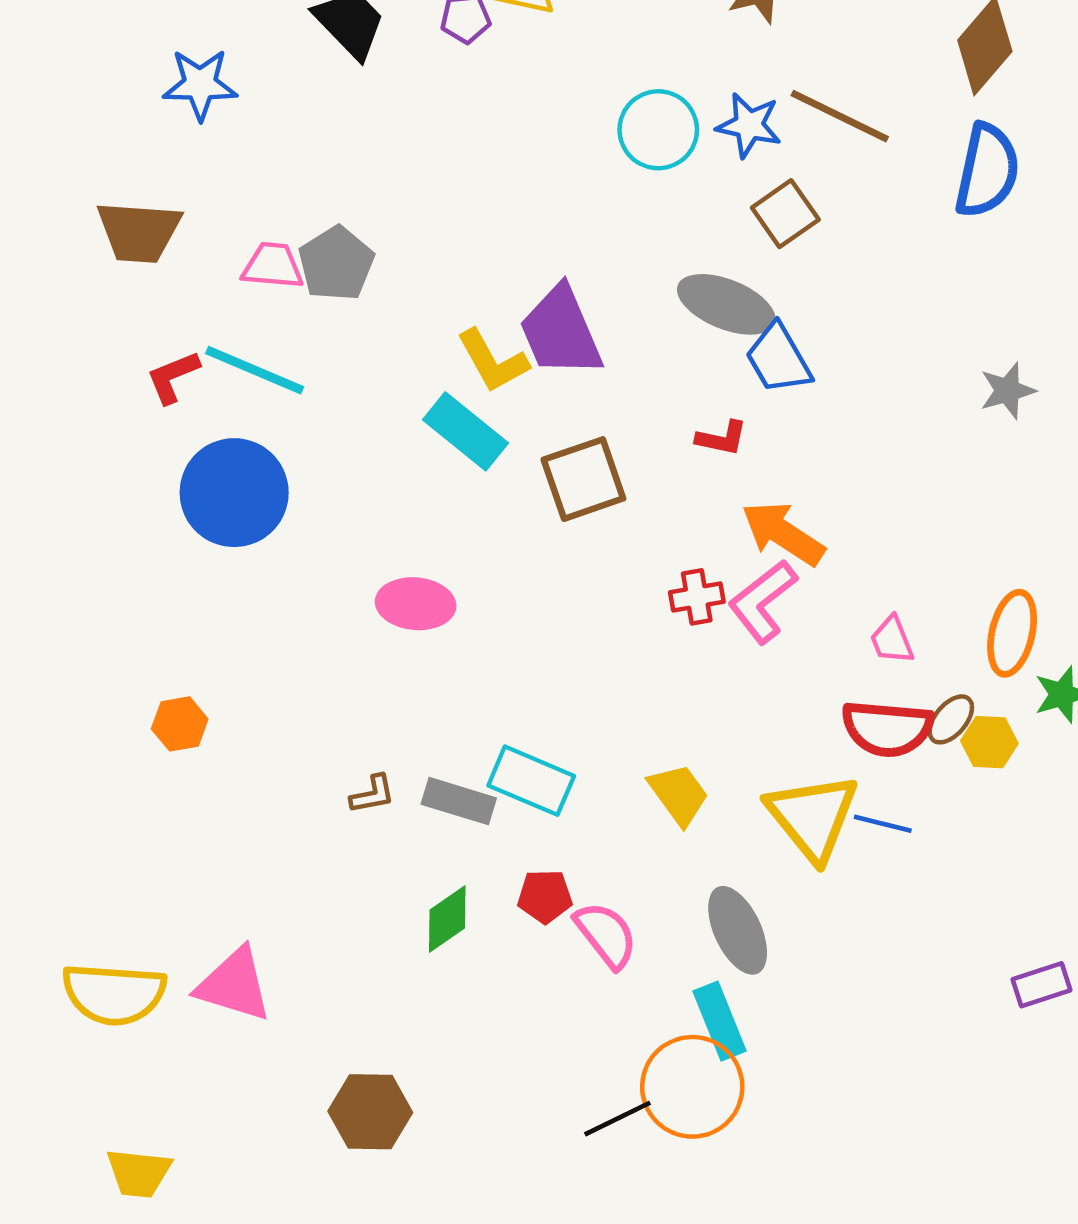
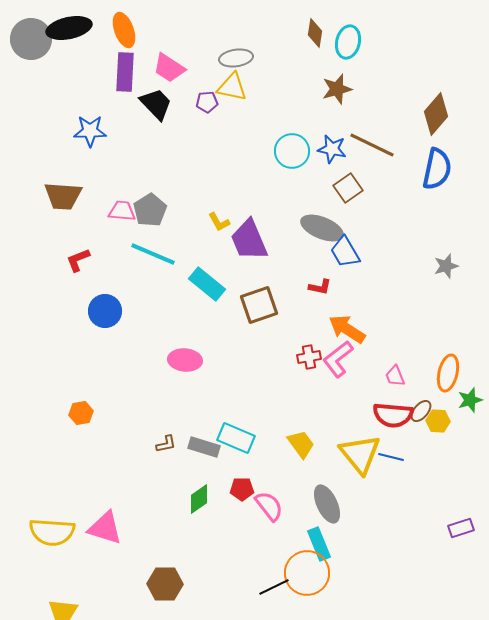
yellow L-shape: (493, 361) -> (219, 222), moved, size x0.7
cyan line: (255, 370) -> (153, 254), moved
blue circle: (234, 493) -> (105, 311), size x0.7

